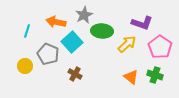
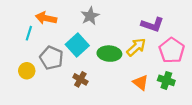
orange arrow: (56, 22) -> (46, 18), moved
green ellipse: (102, 31) -> (109, 54), moved

